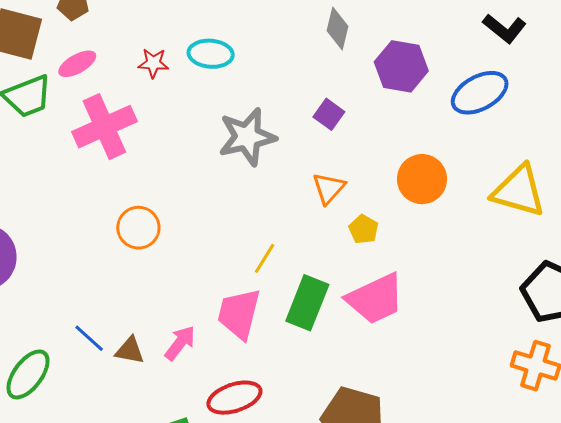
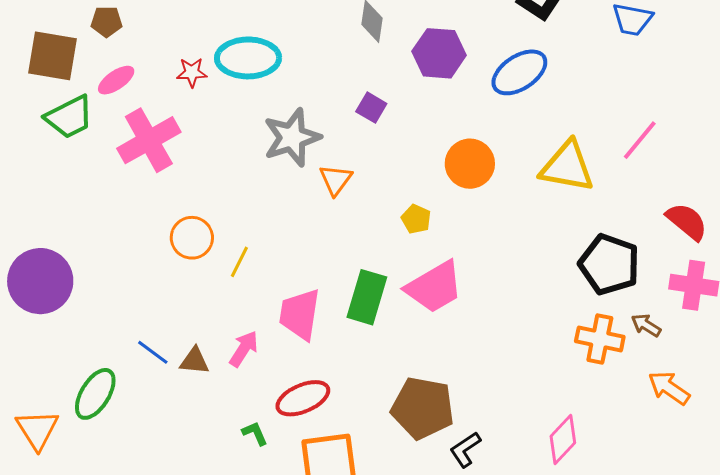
cyan ellipse: (211, 54) -> (248, 58), size x1.4
orange triangle: (329, 188) -> (336, 180), moved
yellow line: (265, 258) -> (239, 262), moved

